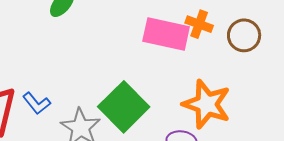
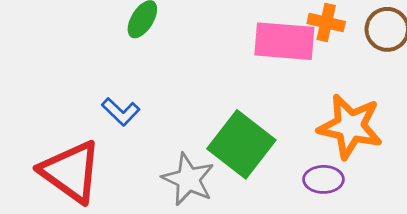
blue L-shape: (37, 103) -> (121, 112), moved

